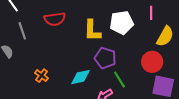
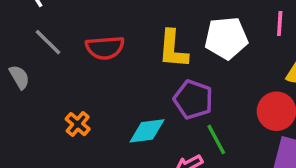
red semicircle: (55, 19) -> (105, 48), moved
gray line: (22, 31) -> (48, 42), turned -30

